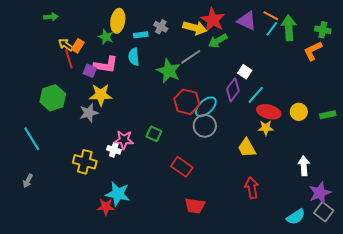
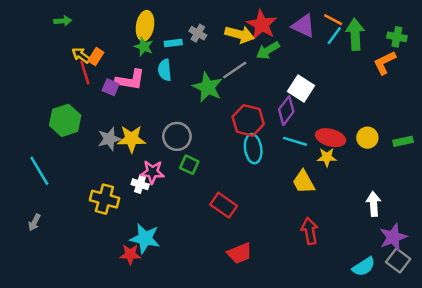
green star: (106, 37) -> (144, 47), moved
white square: (245, 72) -> (301, 88), size x1.5
yellow star: (101, 95) -> (131, 139), moved
cyan line: (256, 95) -> (295, 141), moved, turned 66
red hexagon: (187, 102) -> (248, 120), moved
cyan ellipse: (206, 107) -> (253, 149), moved, turned -55
gray circle: (205, 126) -> (177, 136), moved
red trapezoid: (195, 206) -> (240, 253), turned -30

